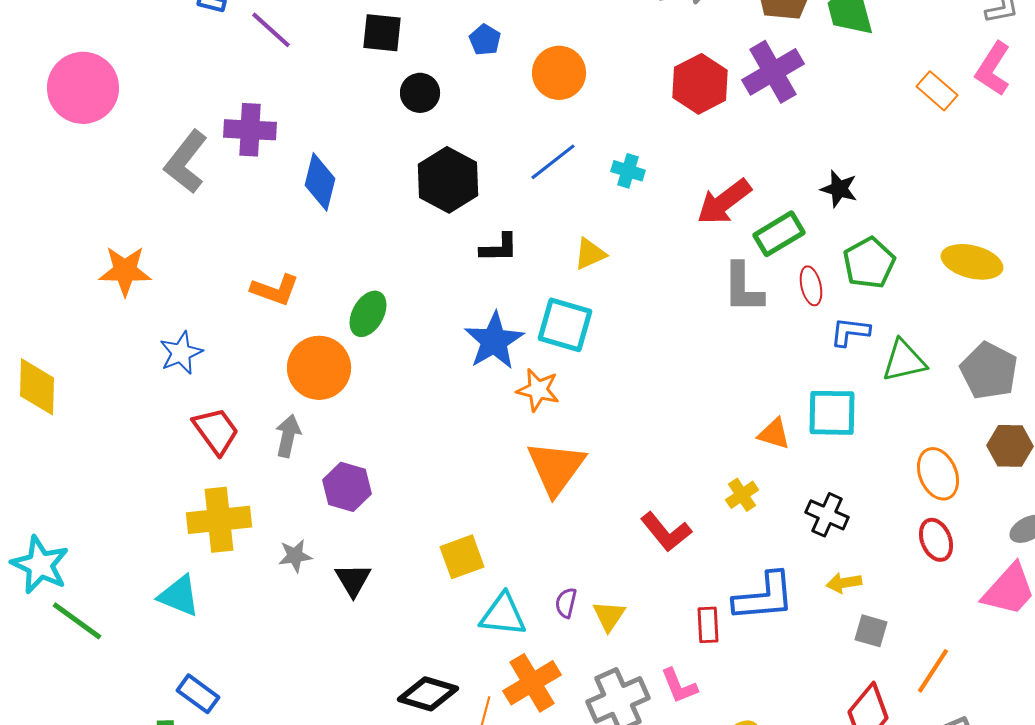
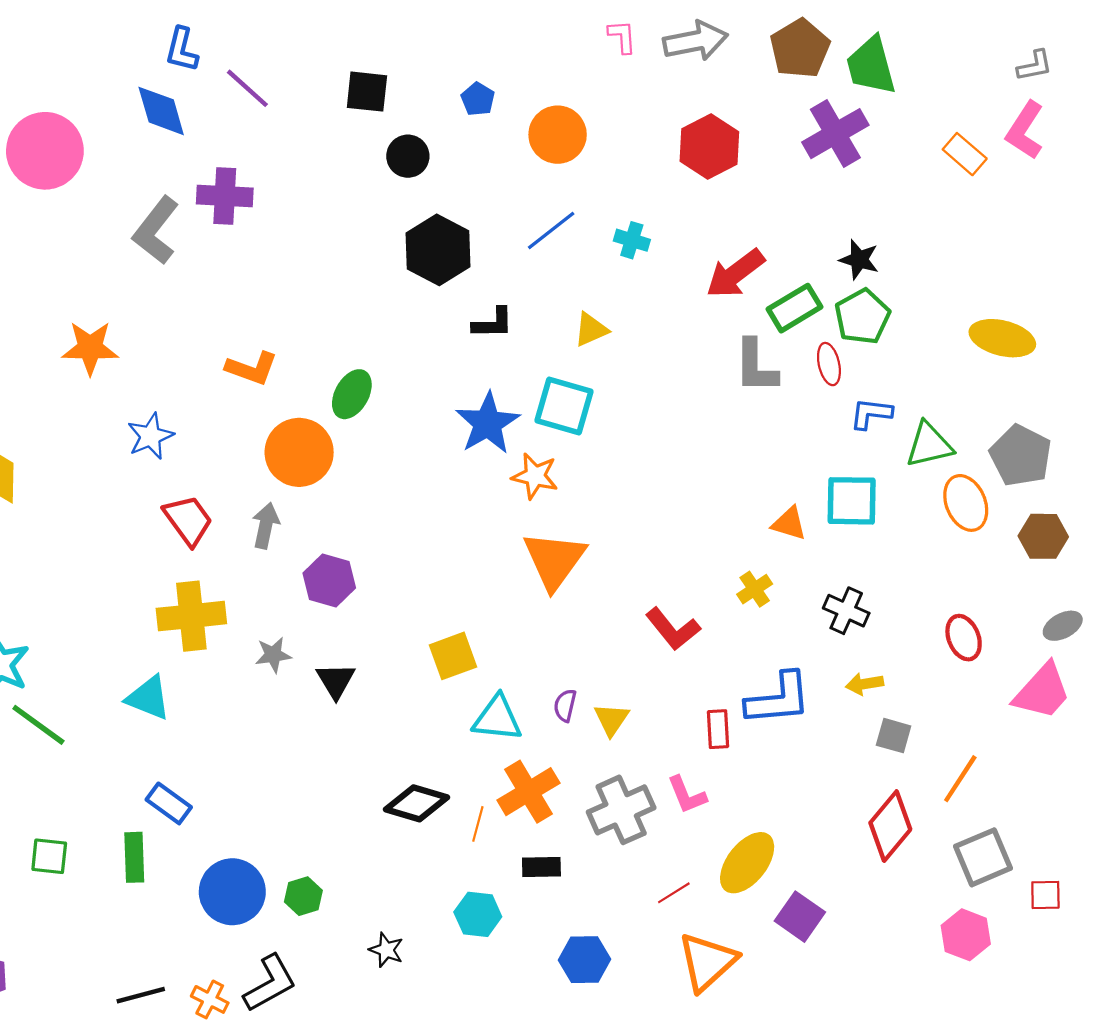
purple cross: (773, 72) -> (835, 134), moved
blue diamond: (320, 182) -> (161, 111), moved, turned -30
green pentagon: (869, 263) -> (862, 317), moved
orange ellipse: (938, 474) -> (966, 503), moved

